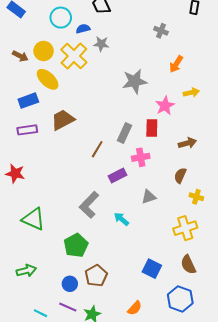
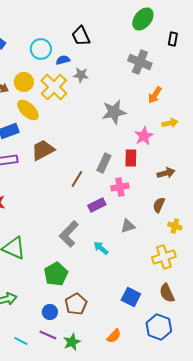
gray cross: (161, 31) -> (140, 62), size x1.6

